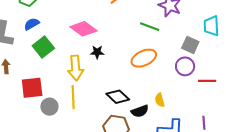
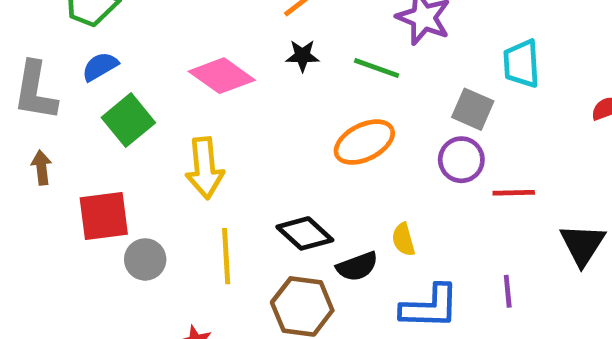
black star: (97, 52) -> (302, 56), moved
yellow line: (73, 97) -> (226, 256), moved

